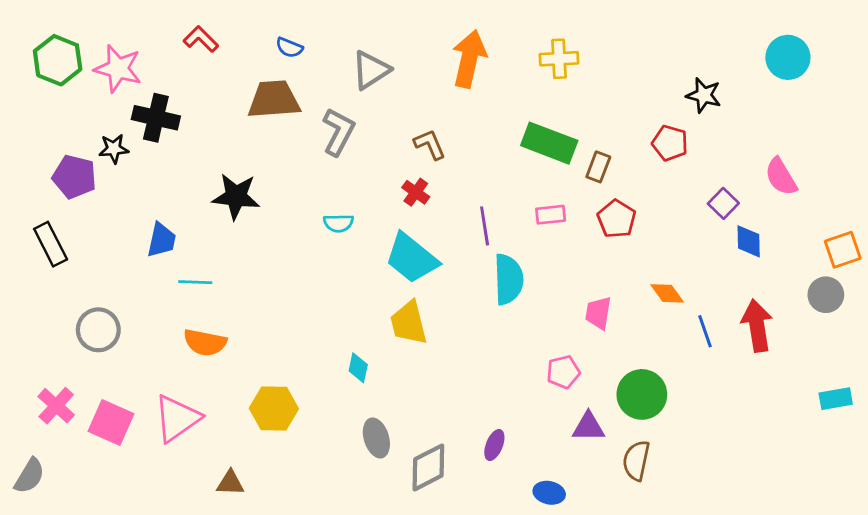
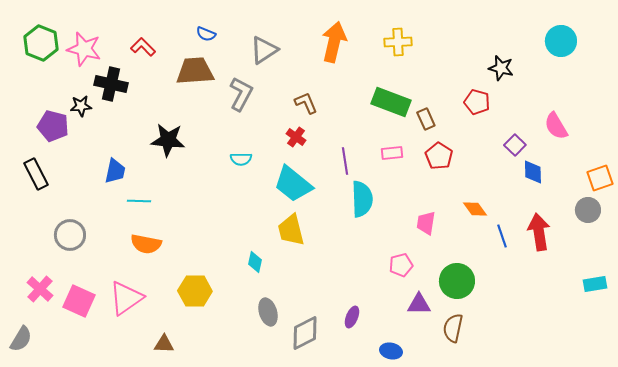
red L-shape: (201, 39) -> (143, 47), moved
brown rectangle: (598, 167) -> (426, 119), turned -45

